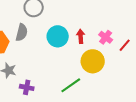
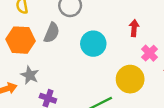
red arrow: (81, 36) -> (134, 28), moved

